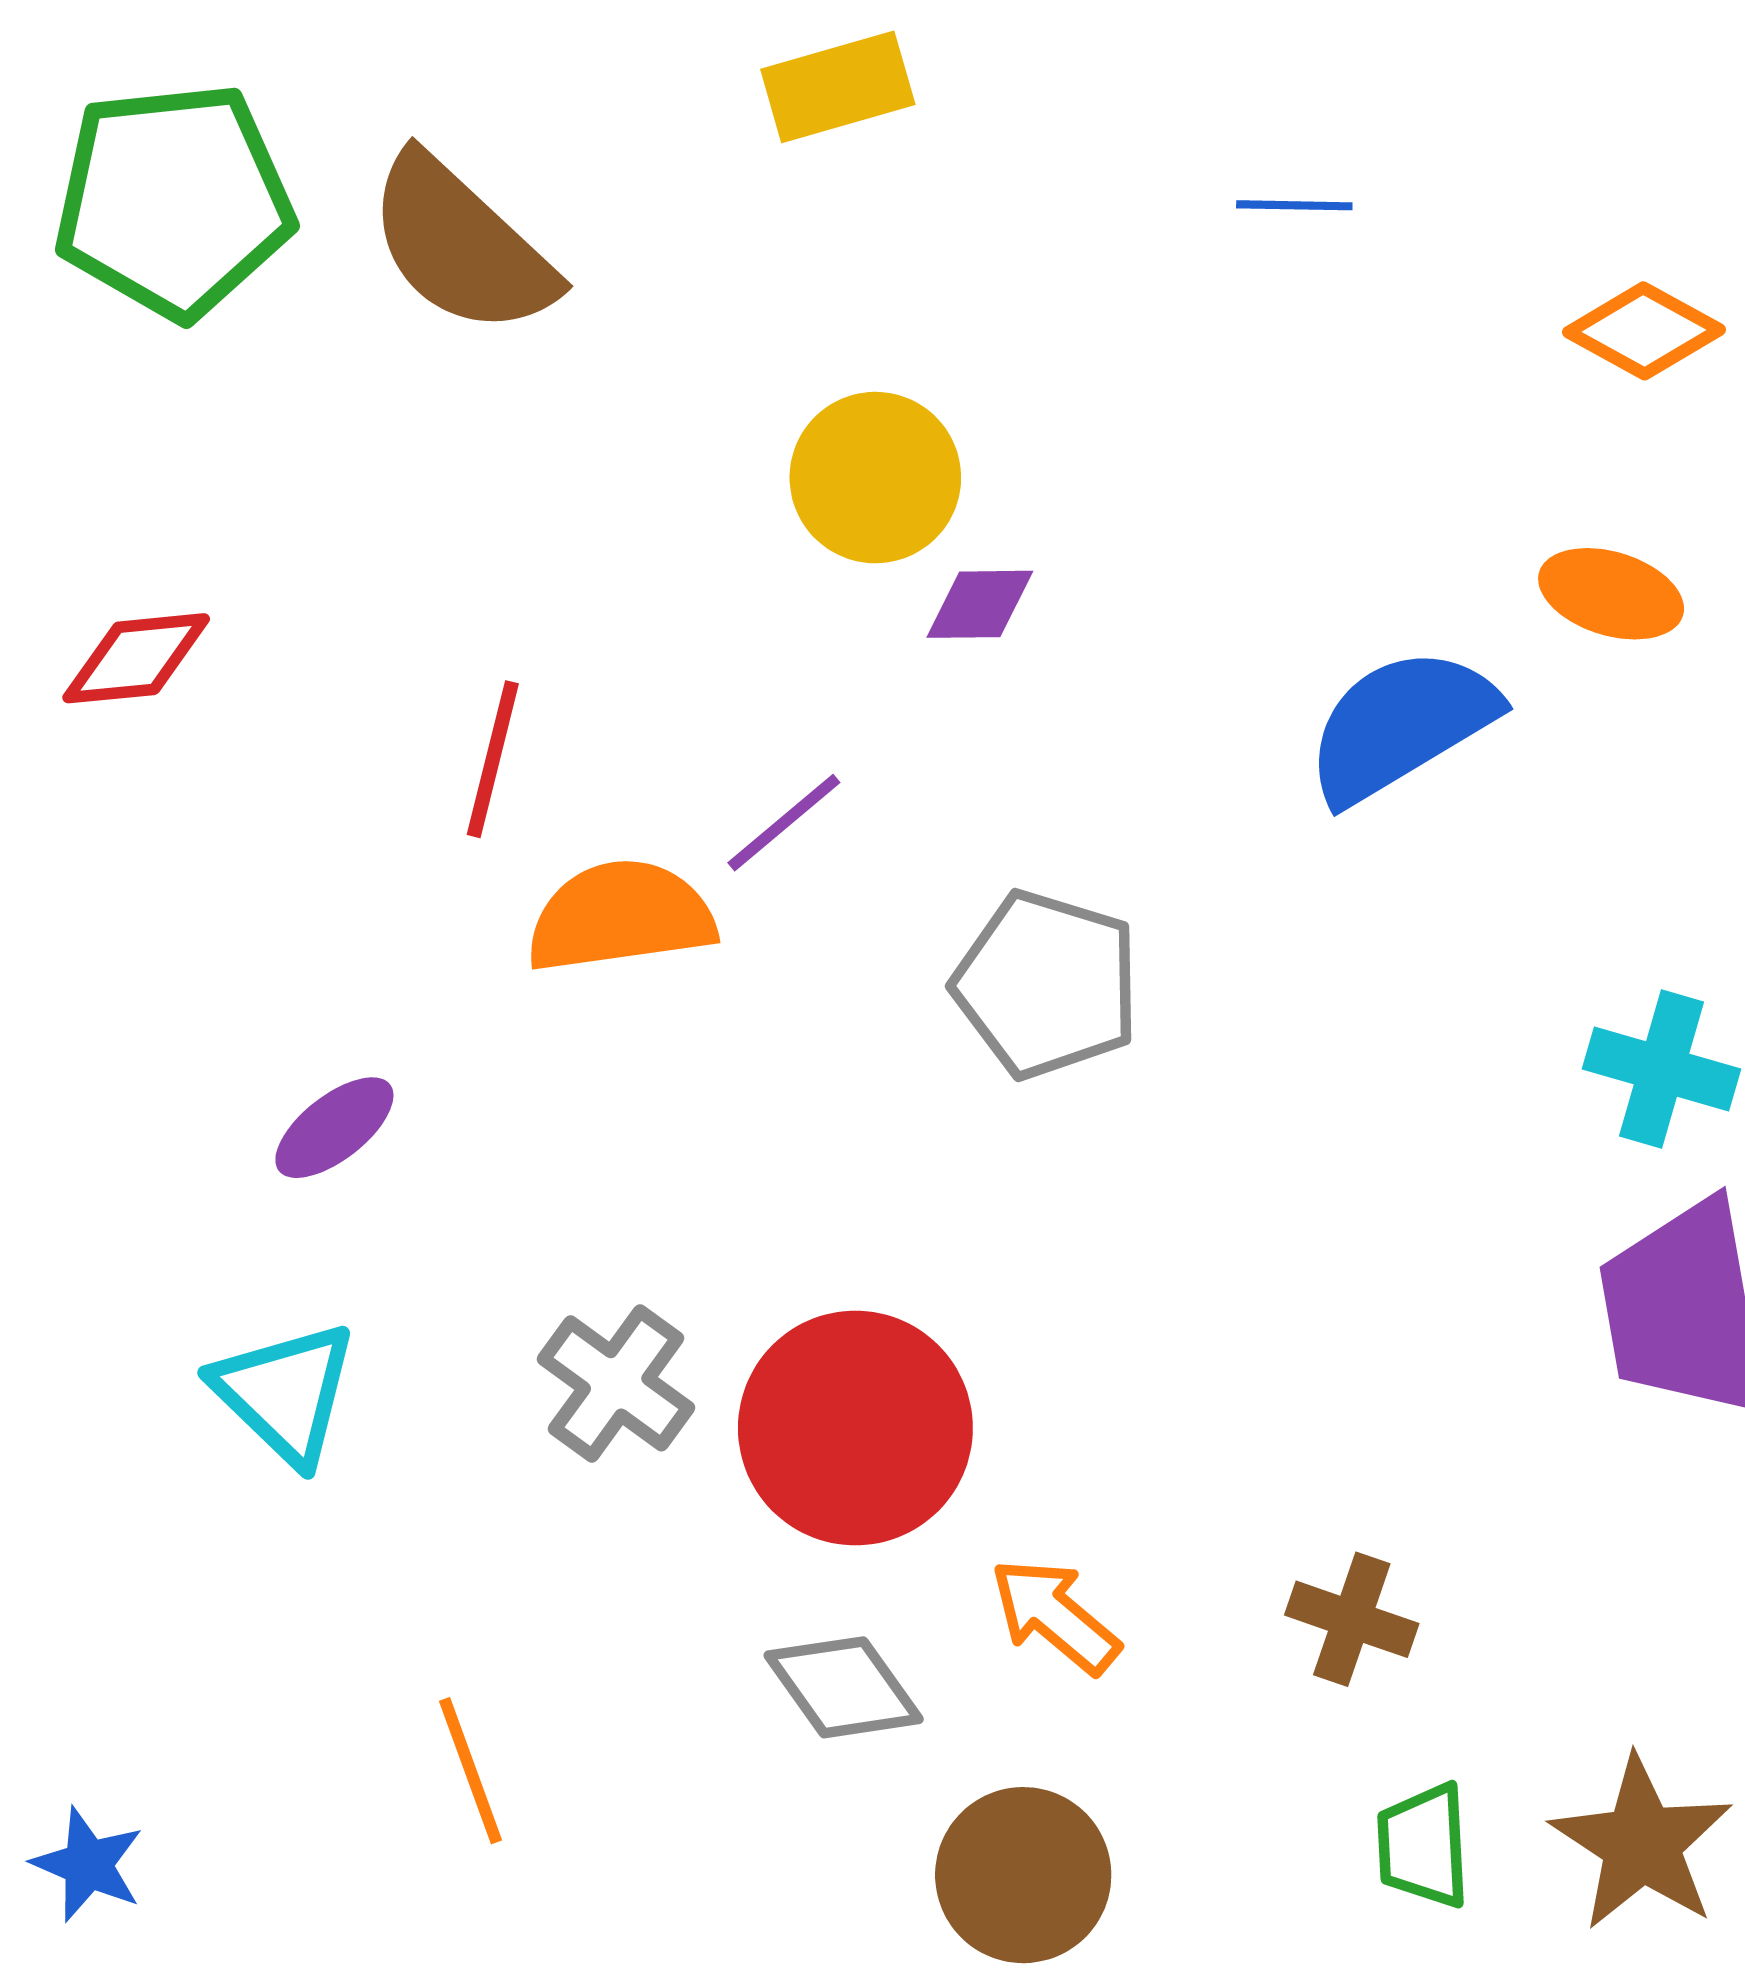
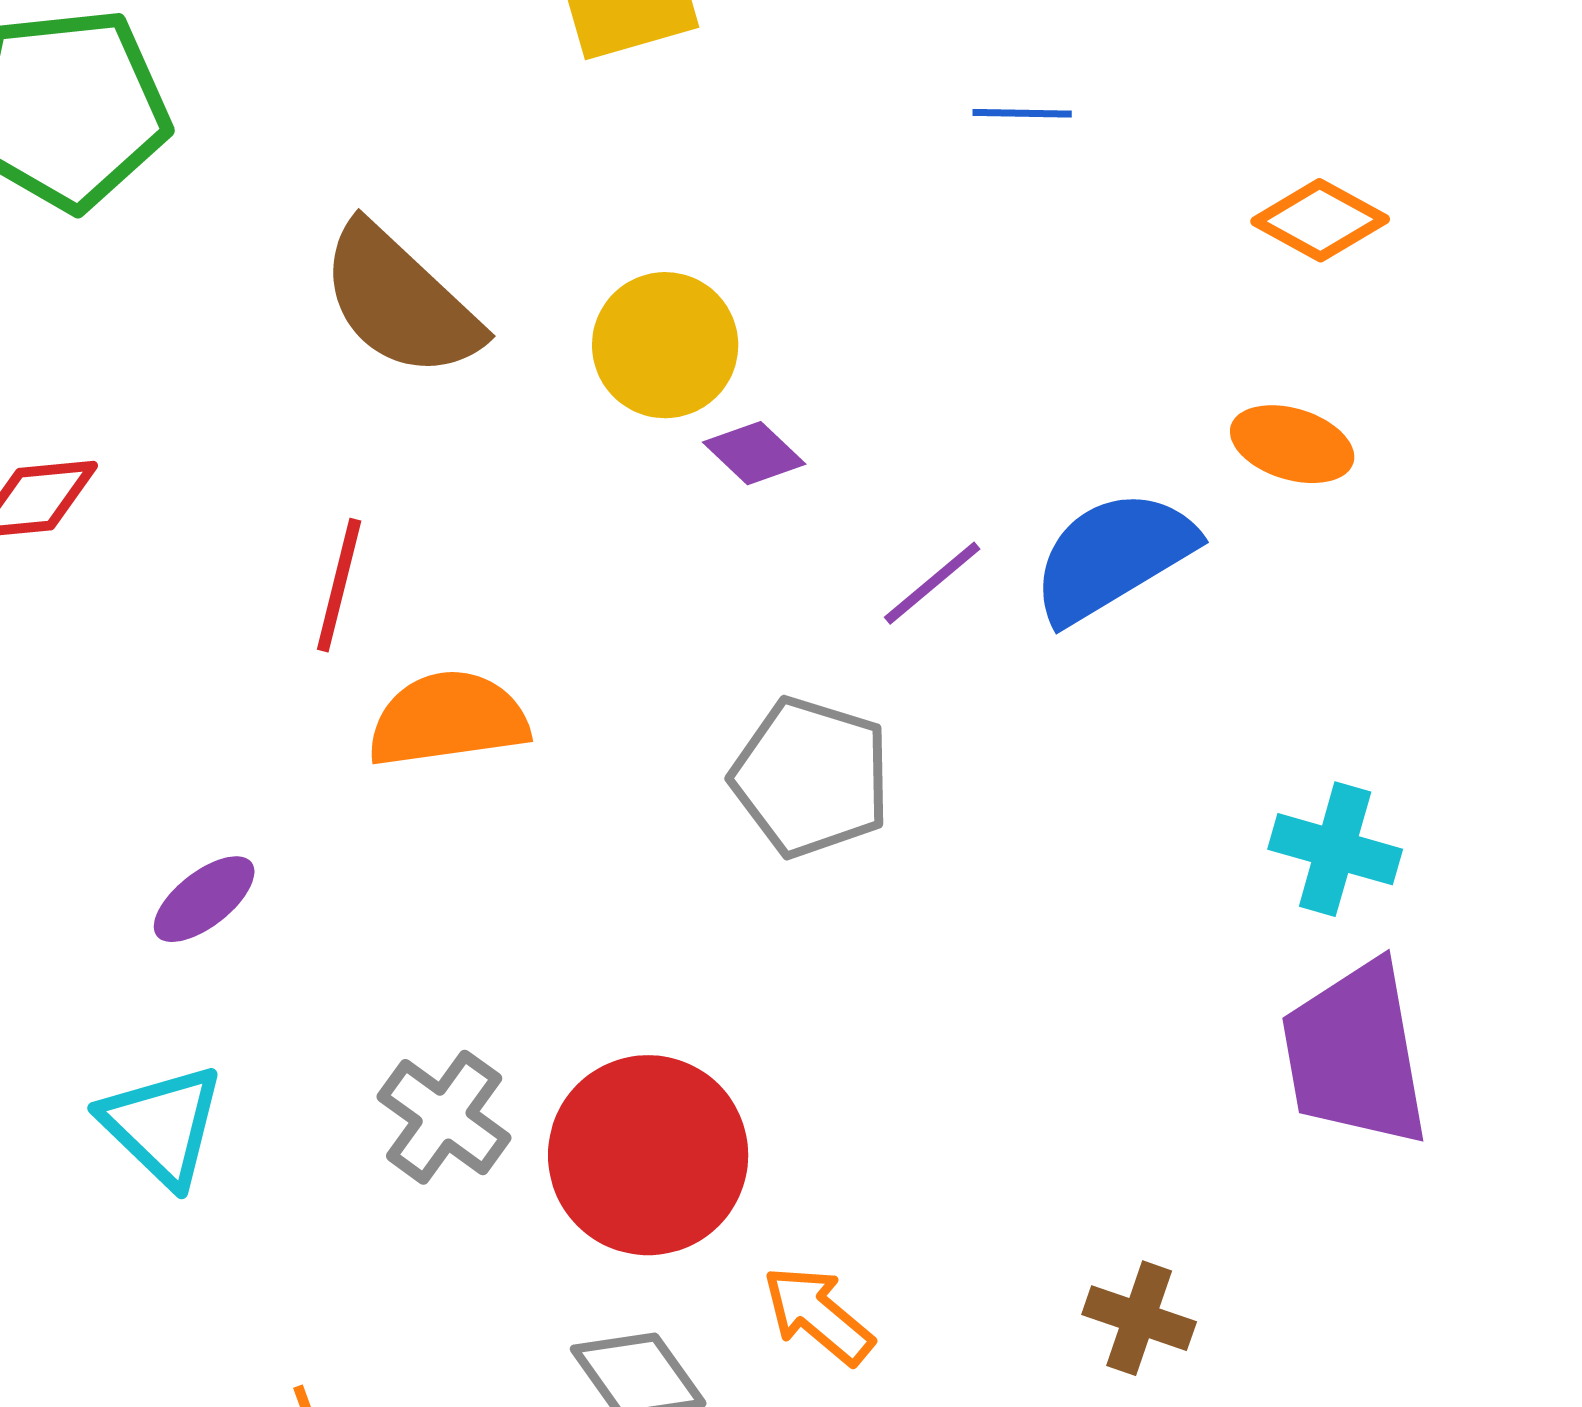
brown semicircle: (461, 245) -> (400, 301), moved
purple diamond: (980, 604) -> (754, 453), turned 44
purple line: (784, 823) -> (932, 583), moved
brown cross: (1352, 1619) -> (1139, 1318), moved

